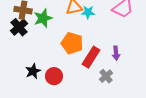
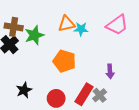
red rectangle: (91, 57) -> (84, 94), moved
red circle: (54, 76) -> (56, 98), moved

